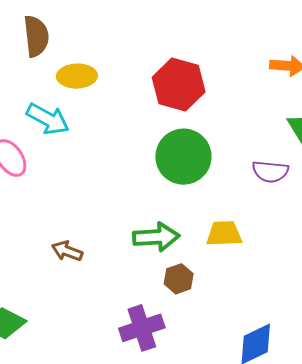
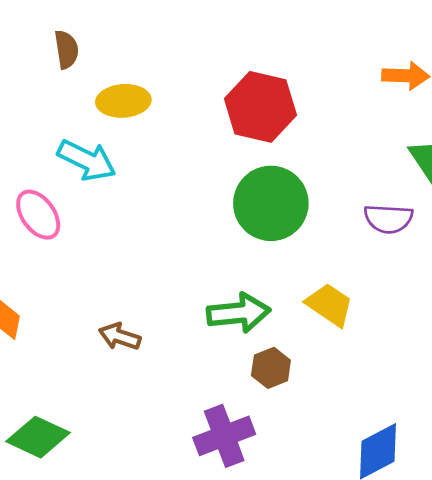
brown semicircle: (36, 36) -> (66, 50), size x0.7
yellow trapezoid: (224, 234) -> (330, 305), turned 39

